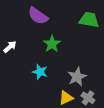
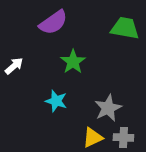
purple semicircle: (38, 16) -> (53, 22), turned -70
gray cross: (88, 98) -> (123, 137), turned -32

